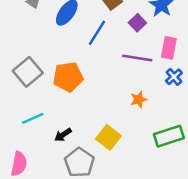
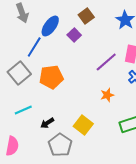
purple square: (137, 23) -> (74, 35), moved
blue line: (97, 33) -> (34, 47), moved
purple line: (137, 58) -> (106, 62), turned -50

